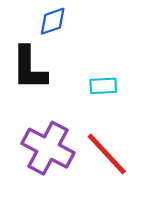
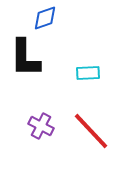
purple cross: (48, 148) -> (41, 126), size x0.6

